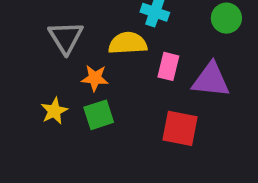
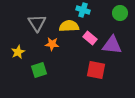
pink rectangle: (168, 66) -> (90, 38), turned -64
yellow star: (54, 111) -> (18, 52), moved
green square: (99, 115) -> (39, 70), moved

